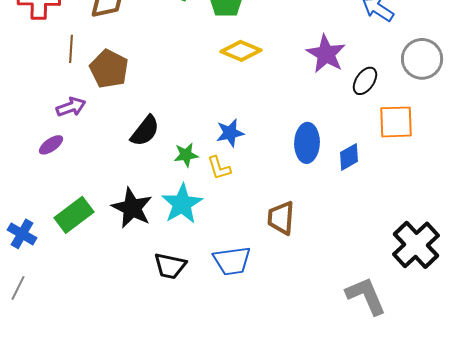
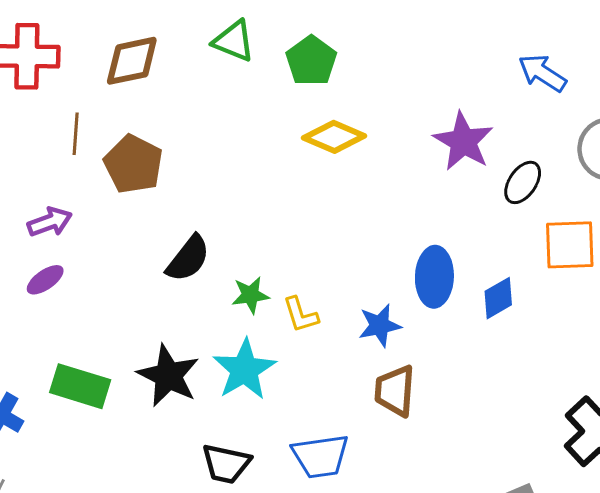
purple arrow: (71, 107) -> (50, 222), moved
blue star: (230, 133) -> (380, 325), moved
green rectangle: (74, 215) -> (80, 386), turned 54

